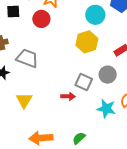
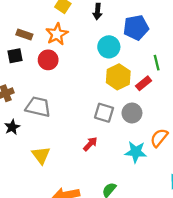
yellow hexagon: (87, 42) -> (118, 77), moved
gray square: (84, 82) -> (104, 113), moved
red arrow: (68, 96) -> (90, 144), turned -40

